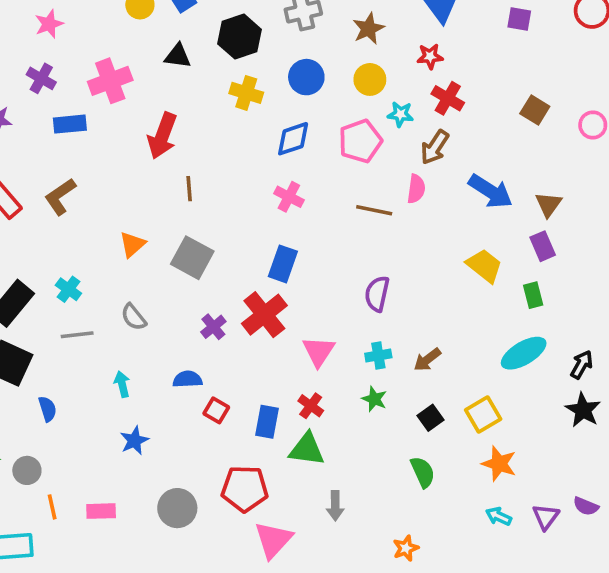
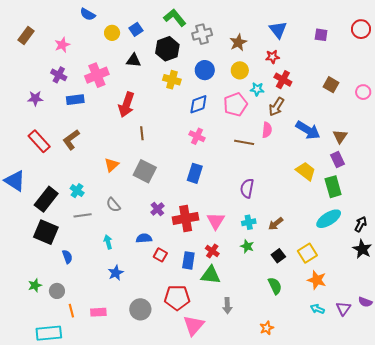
green rectangle: (533, 295) -> (333, 187), size x1.5
red cross: (264, 315) -> (186, 218), moved, turned 30

